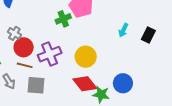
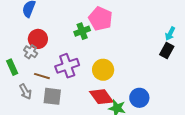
cyan arrow: (123, 30) -> (170, 34), moved
gray cross: (14, 33) -> (31, 52), moved
red circle: (24, 47) -> (38, 39), moved

